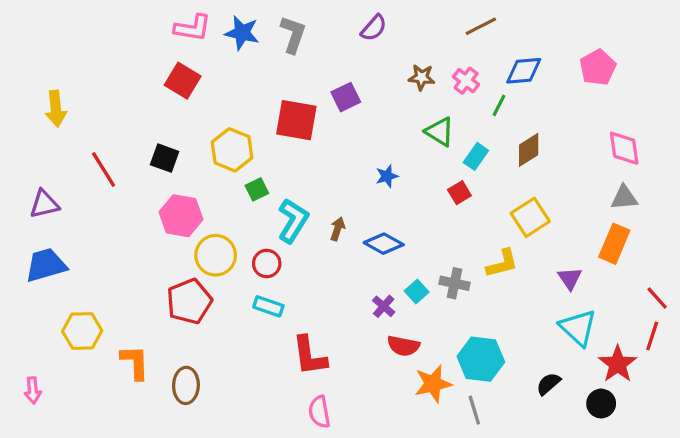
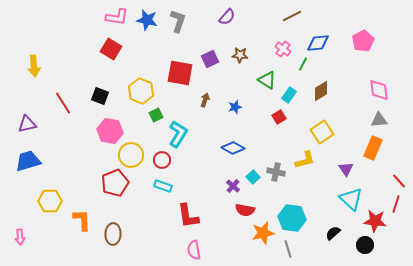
brown star: (422, 77) -> (240, 55), moved
brown arrow: (338, 229) -> (205, 100), moved
red star: (618, 364) -> (375, 221), turned -30

